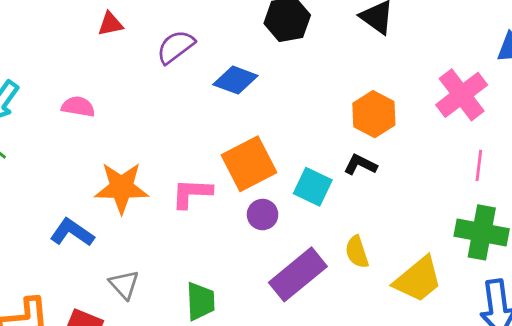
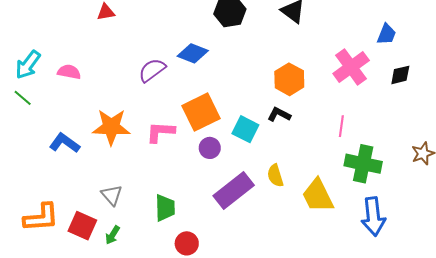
purple semicircle: (176, 47) -> (152, 70), moved
pink semicircle: (78, 107) -> (69, 72), moved
pink line: (479, 165) -> (341, 126), moved
blue L-shape: (72, 233) -> (65, 143), moved
yellow trapezoid: (418, 279) -> (318, 196), turned 102

